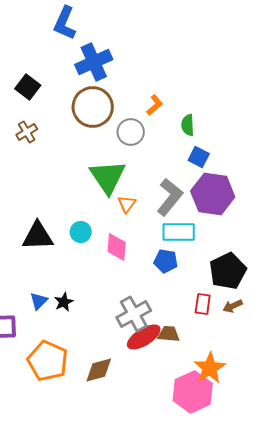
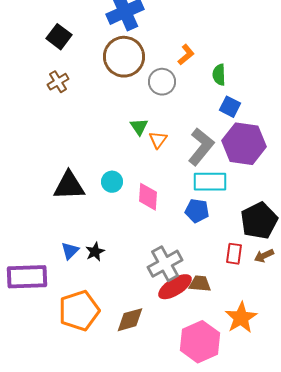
green triangle: (108, 177) -> (139, 127), size x0.5
orange triangle: (127, 204) -> (158, 140), moved
orange pentagon: (48, 361) -> (79, 311), turned 30
pink hexagon: (193, 392) -> (200, 342), moved

